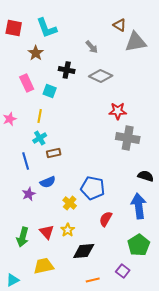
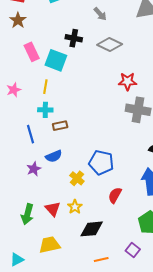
brown star: (36, 53) -> (18, 20), moved
cyan square: (50, 91) -> (56, 60), size x1.5
cyan cross: (40, 138) -> (45, 110), turned 32

